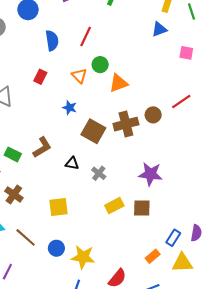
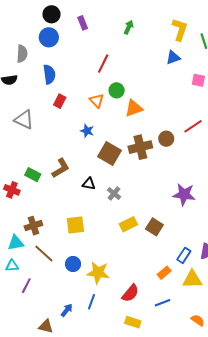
blue semicircle: (52, 41) -> (49, 74), moved
purple star: (150, 174) -> (184, 194), moved
brown cross: (14, 194) -> (33, 226), moved, turned 36
brown square: (142, 208) -> (154, 227), turned 30

